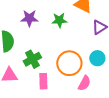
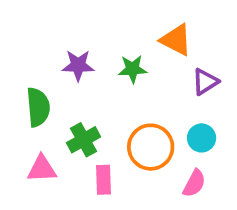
pink semicircle: (84, 83) -> (194, 183), moved

